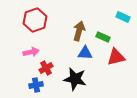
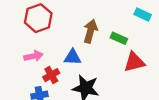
blue triangle: (85, 53) -> (73, 57), moved

